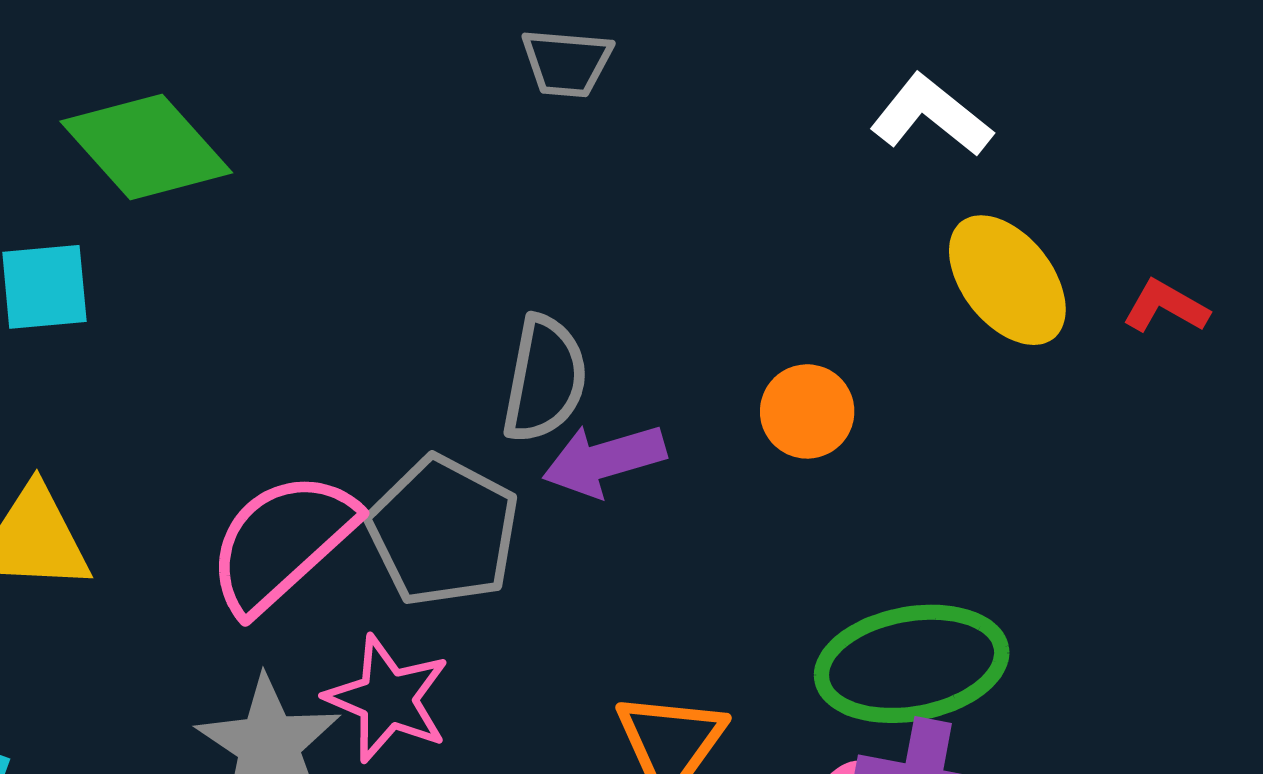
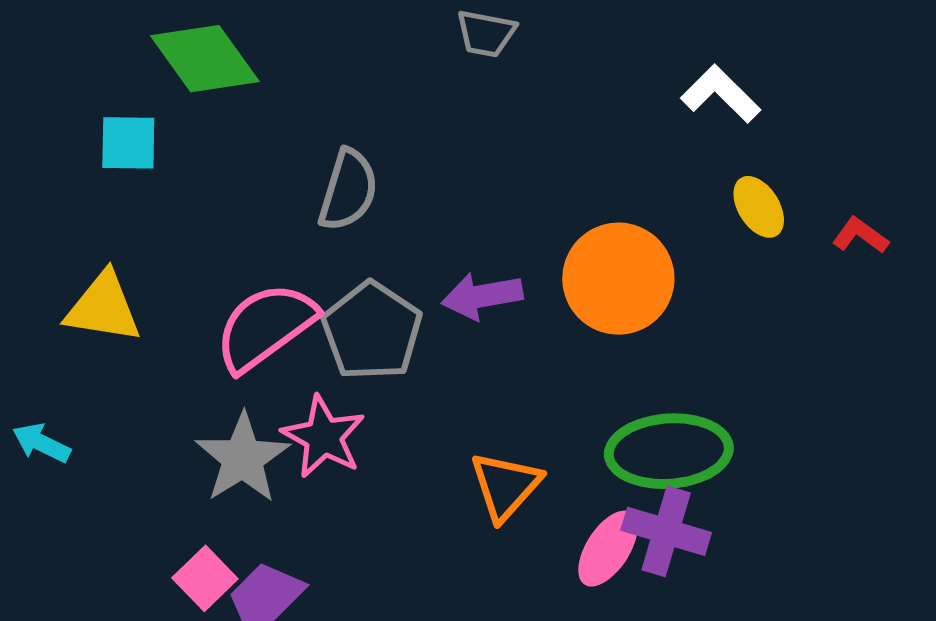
yellow ellipse: (1007, 280) -> (759, 207), size x0.7
gray semicircle: (545, 379) -> (348, 190), moved
orange circle: (807, 411) -> (618, 279), size x1.8

